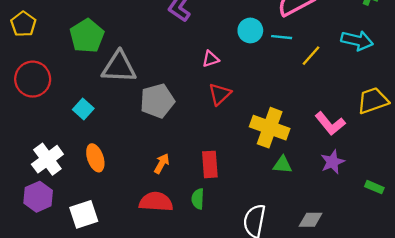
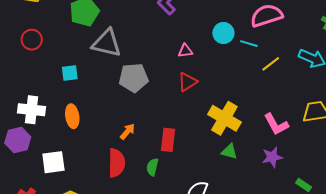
red circle: (33, 79) -> (32, 40), size x0.7
cyan square: (83, 109) -> (70, 73), turned 30
white cross: (47, 159) -> (32, 110), turned 32
red semicircle: (156, 202) -> (117, 163), turned 76

